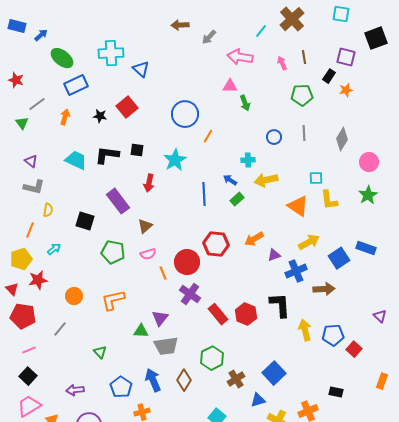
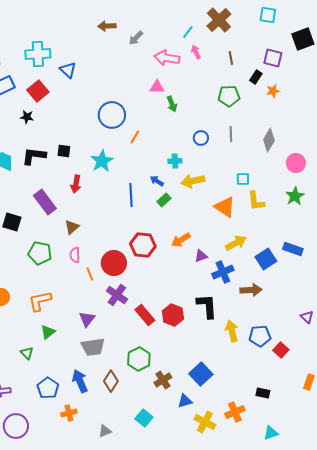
pink arrow: (282, 63) -> (196, 52), moved
red square: (127, 107) -> (38, 91), moved
pink semicircle: (148, 254) -> (75, 255), turned 105
green triangle: (141, 331) -> (48, 332), moved, turned -42

